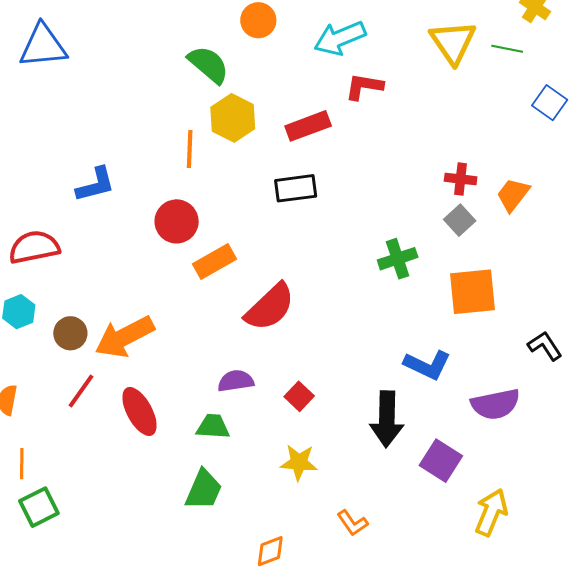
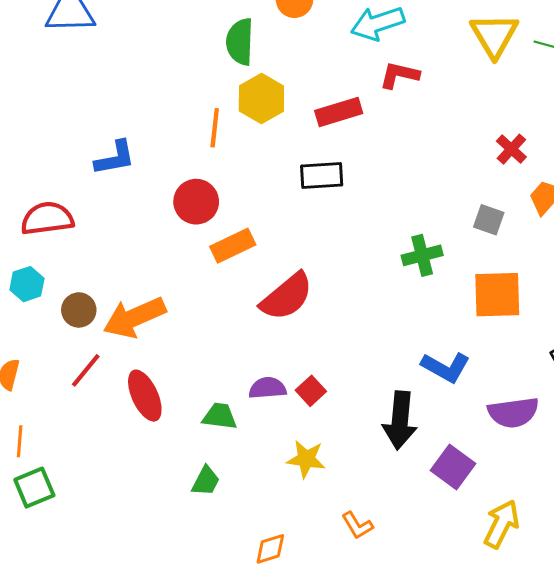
green semicircle: (208, 65) -> (240, 42), turned -132
red cross: (461, 179) -> (511, 149), moved, turned 32
gray square: (460, 220) -> (489, 220), turned -32
purple semicircle: (236, 381) -> (267, 388), moved
green trapezoid: (204, 490) -> (206, 481), size x0.7

